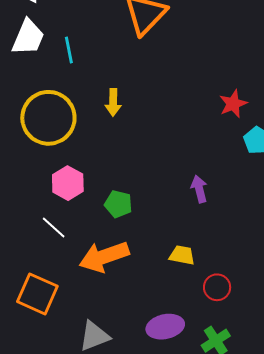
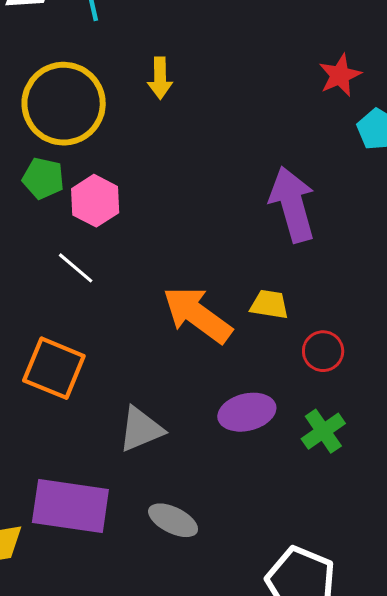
purple arrow: (199, 189) -> (292, 204), size x1.8
green pentagon: (118, 204) -> (43, 178), moved
orange arrow: (104, 257) -> (197, 315), moved, turned 57

